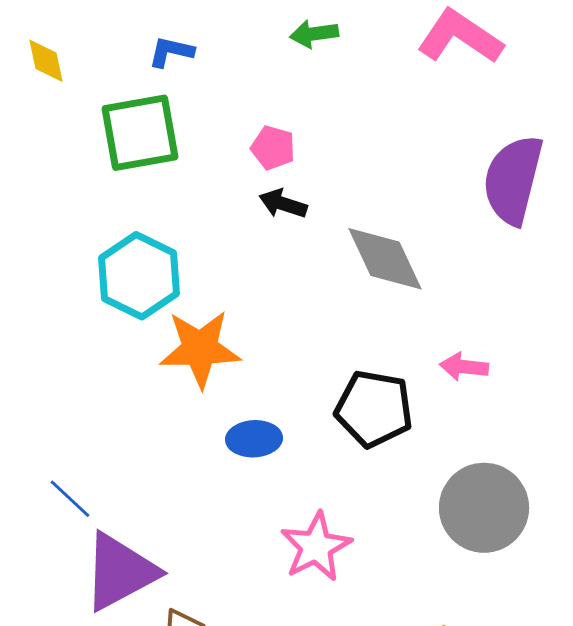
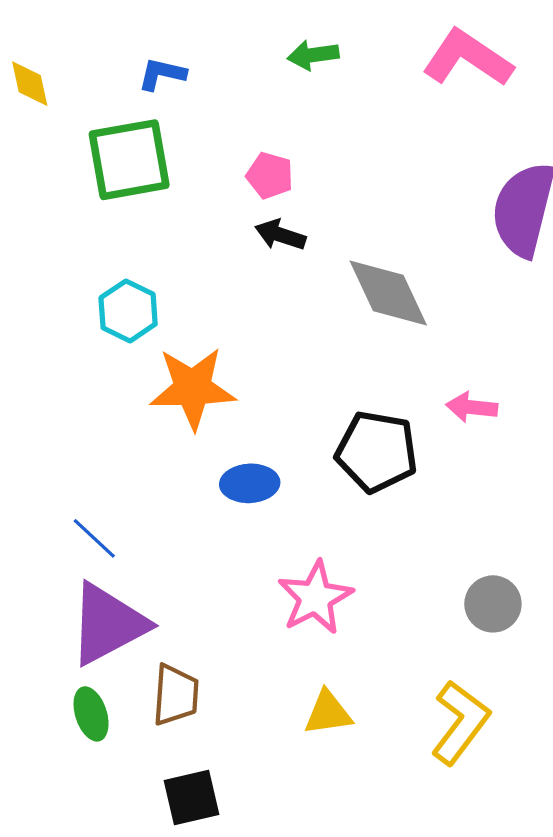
cyan hexagon: (139, 276) -> (128, 311), size x0.7
blue line: (70, 499) -> (94, 538), moved
gray circle: (484, 508) -> (493, 604), moved, size x0.6

